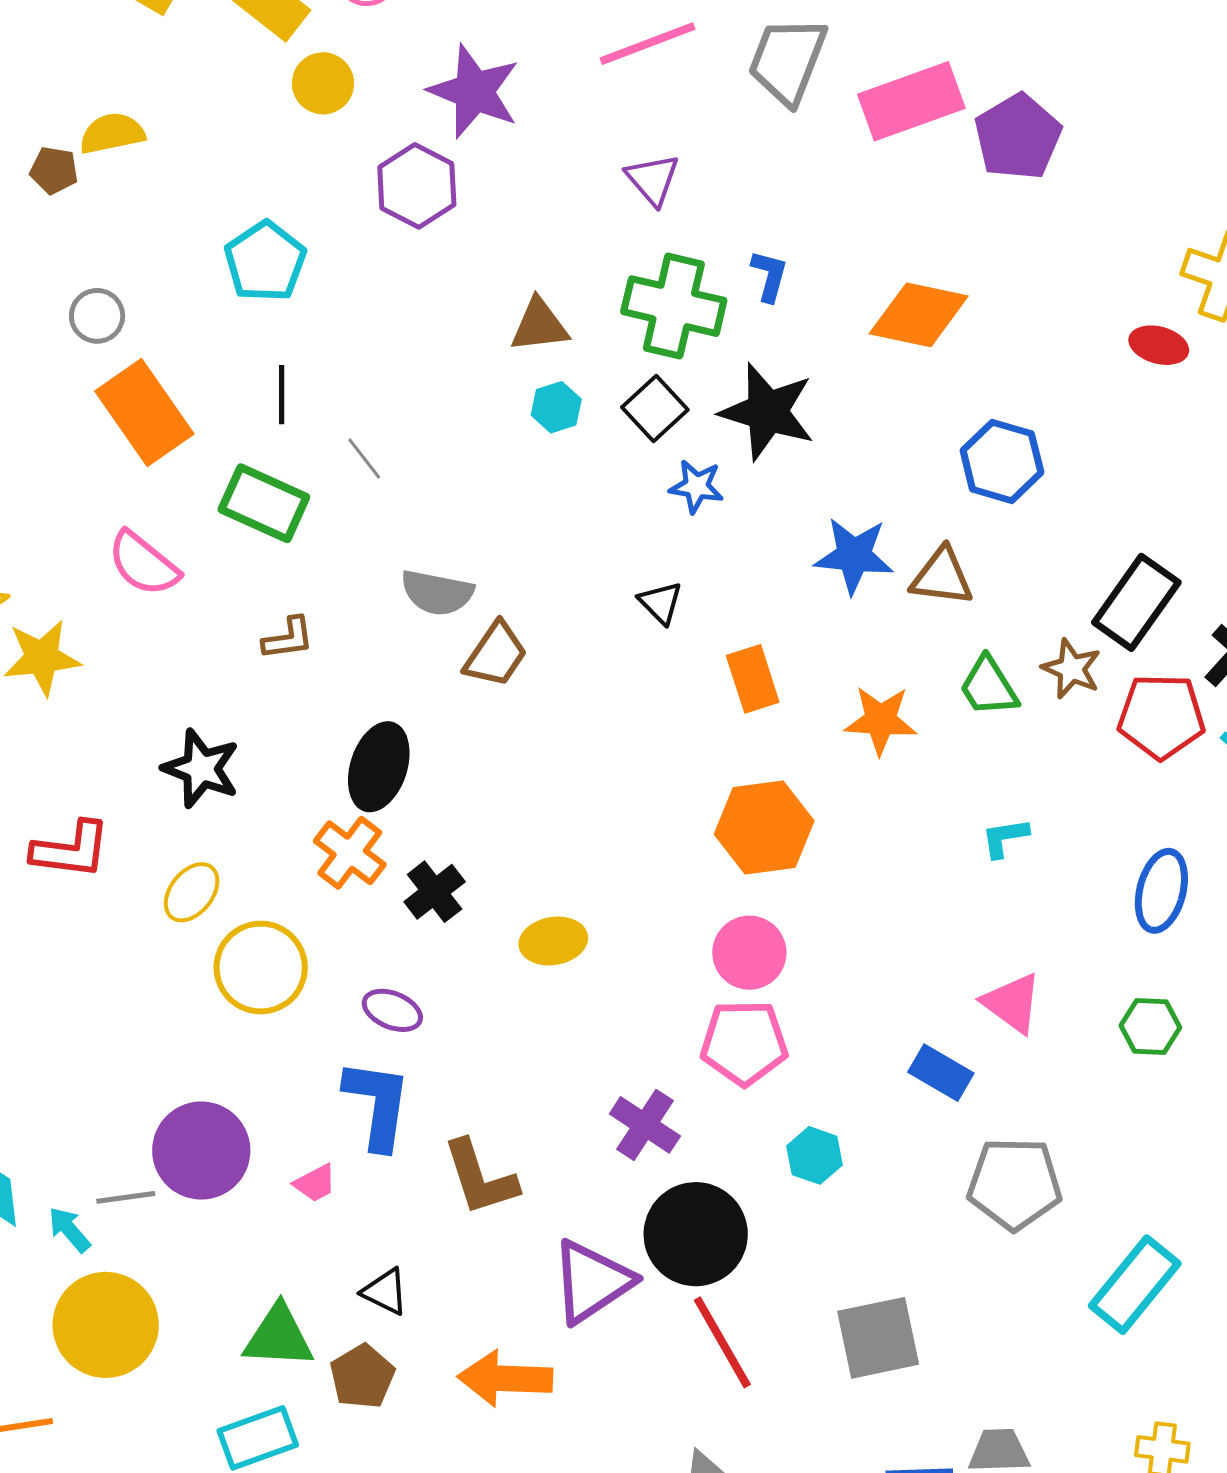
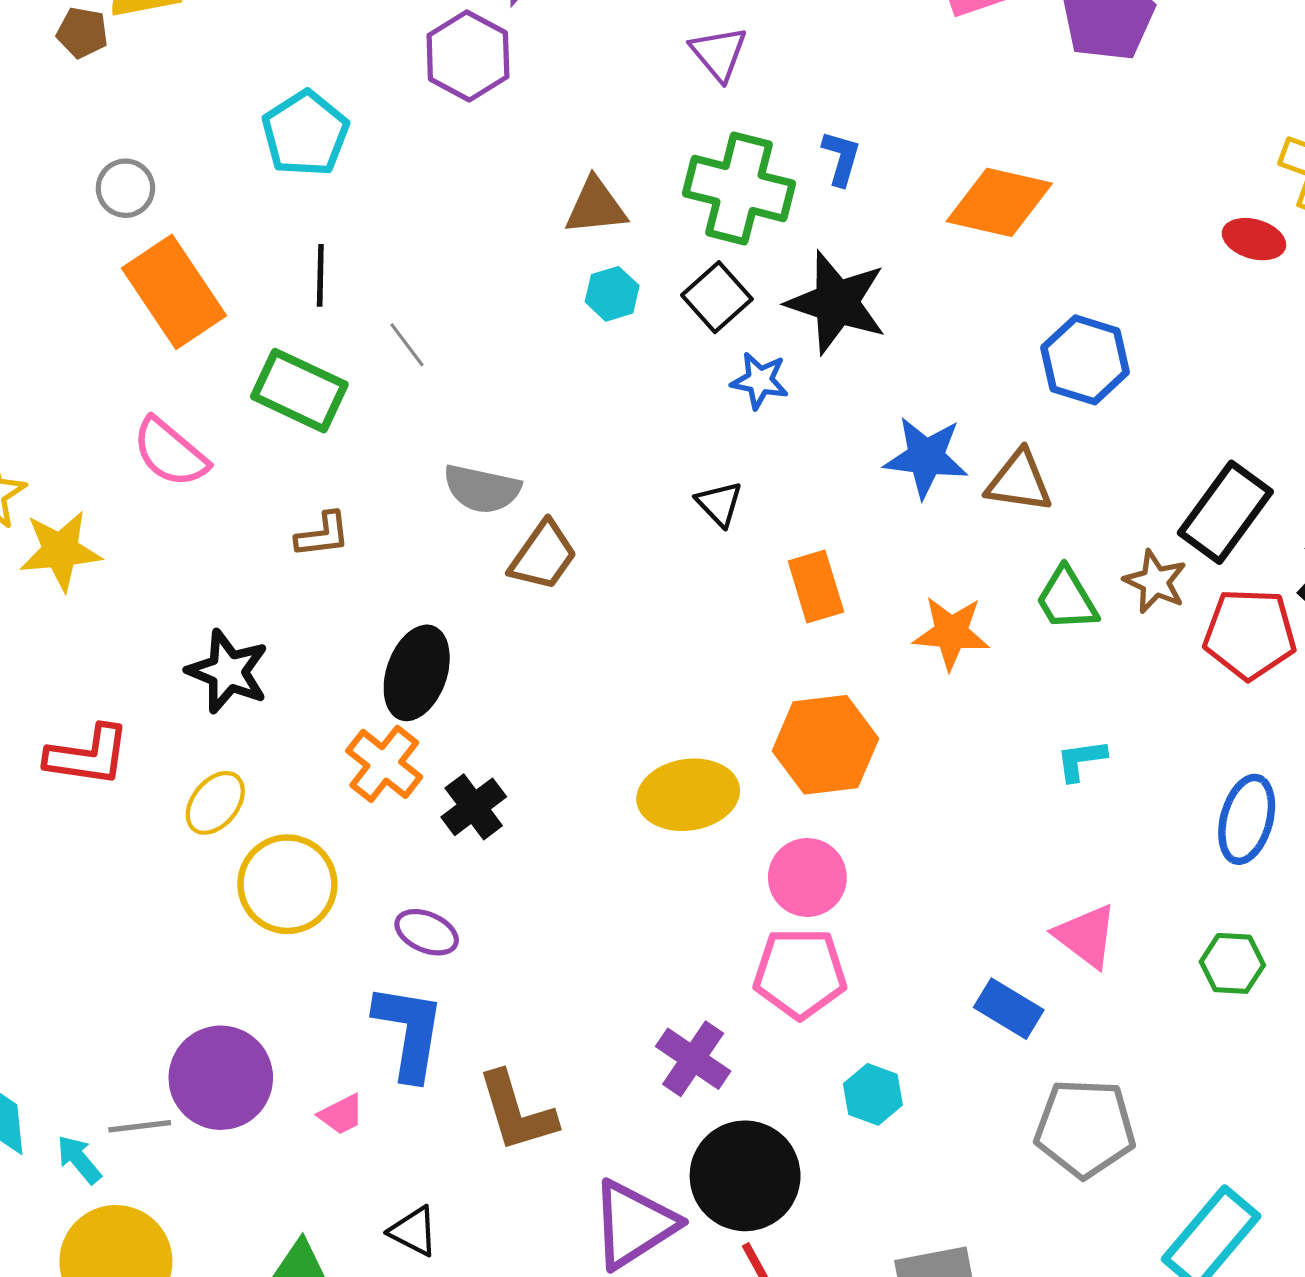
yellow ellipse: (553, 941) -> (688, 795), moved, size x1.4

